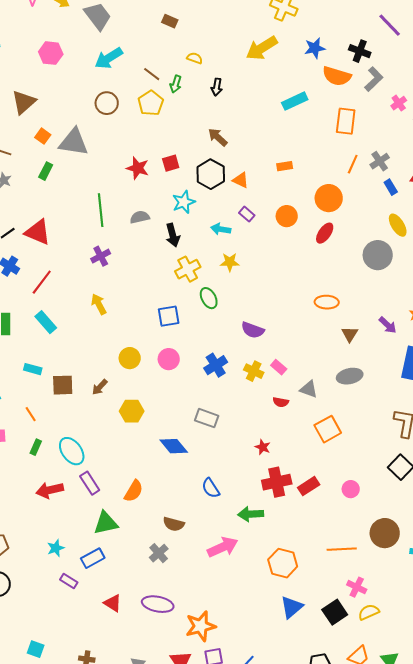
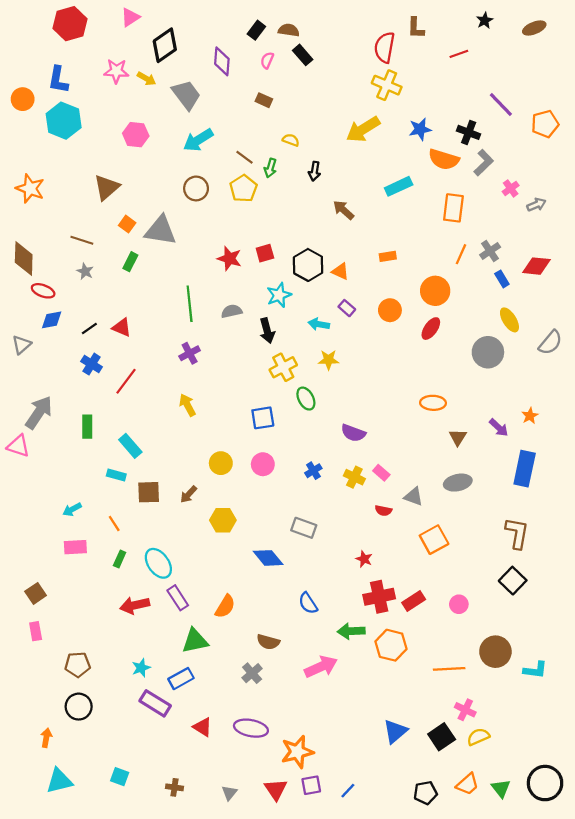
brown arrow: (218, 137) -> (344, 210), moved
red triangle: (38, 232) -> (122, 327), size x0.7
cyan rectangle: (46, 322) -> (130, 446), moved
blue cross: (216, 365) -> (313, 471), size x0.7
orange hexagon: (283, 563) -> (391, 645), moved
purple rectangle: (69, 581) -> (155, 703), size x1.6

